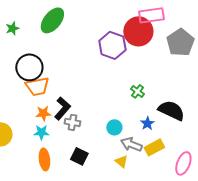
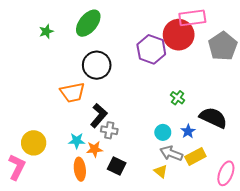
black circle: (29, 67) -> (97, 65), moved
orange star: (43, 113) -> (95, 149), moved
cyan circle: (114, 127) -> (163, 132), moved

